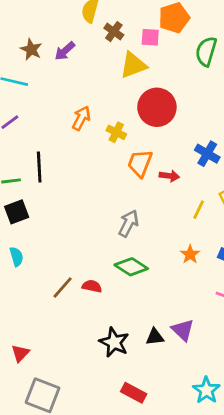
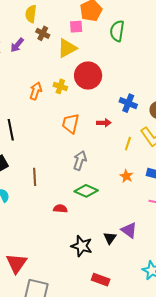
brown cross: (114, 32) -> (43, 33), moved
yellow cross: (116, 132) -> (60, 86), moved
orange trapezoid: (140, 163) -> (71, 123), moved
brown line: (63, 288) -> (35, 177), moved, turned -36
black triangle: (155, 337) -> (110, 238), turned -40
red triangle: (20, 353) -> (16, 263), size x1.6

